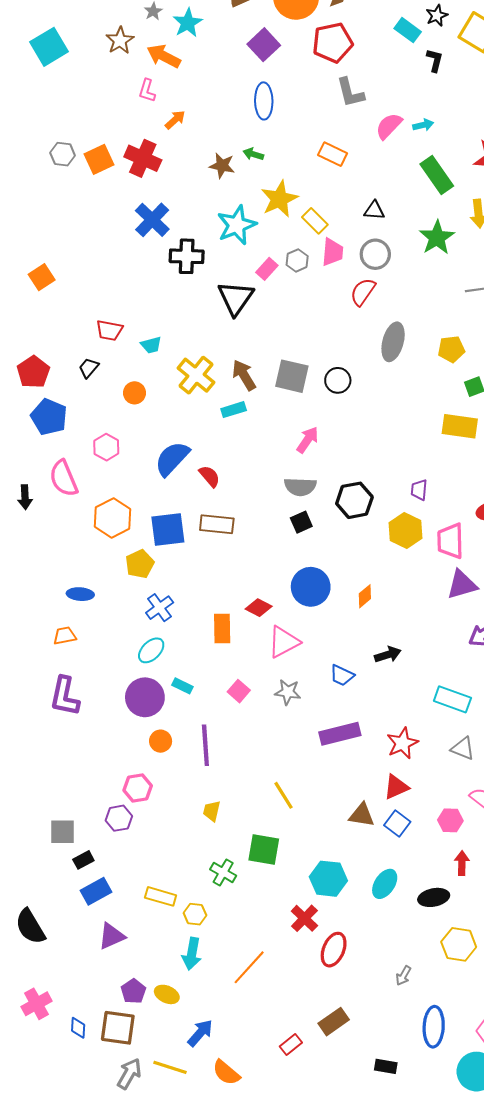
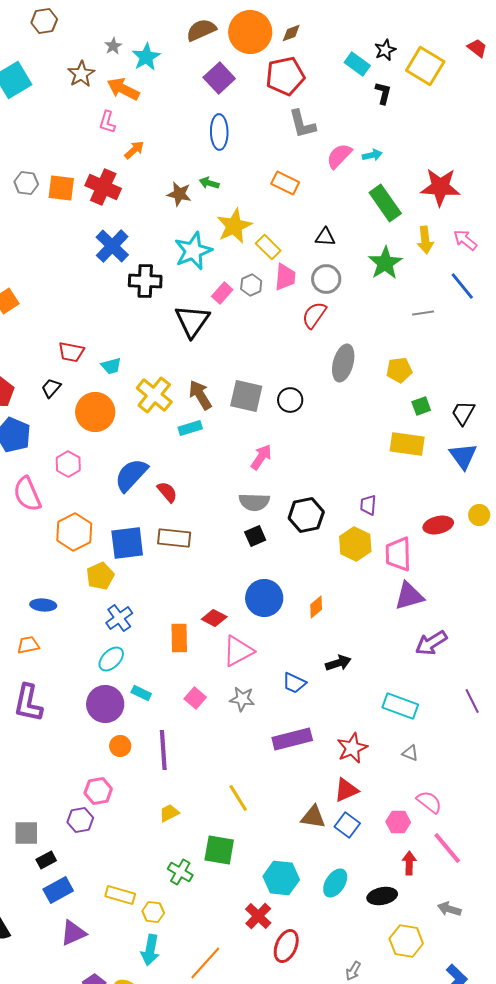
orange square: (99, 159) -> (61, 188), turned 32
orange circle: (134, 393) -> (95, 412), size x1.8
gray triangle: (463, 748) -> (410, 753), size x0.7
yellow trapezoid: (212, 811) -> (169, 813), turned 50

